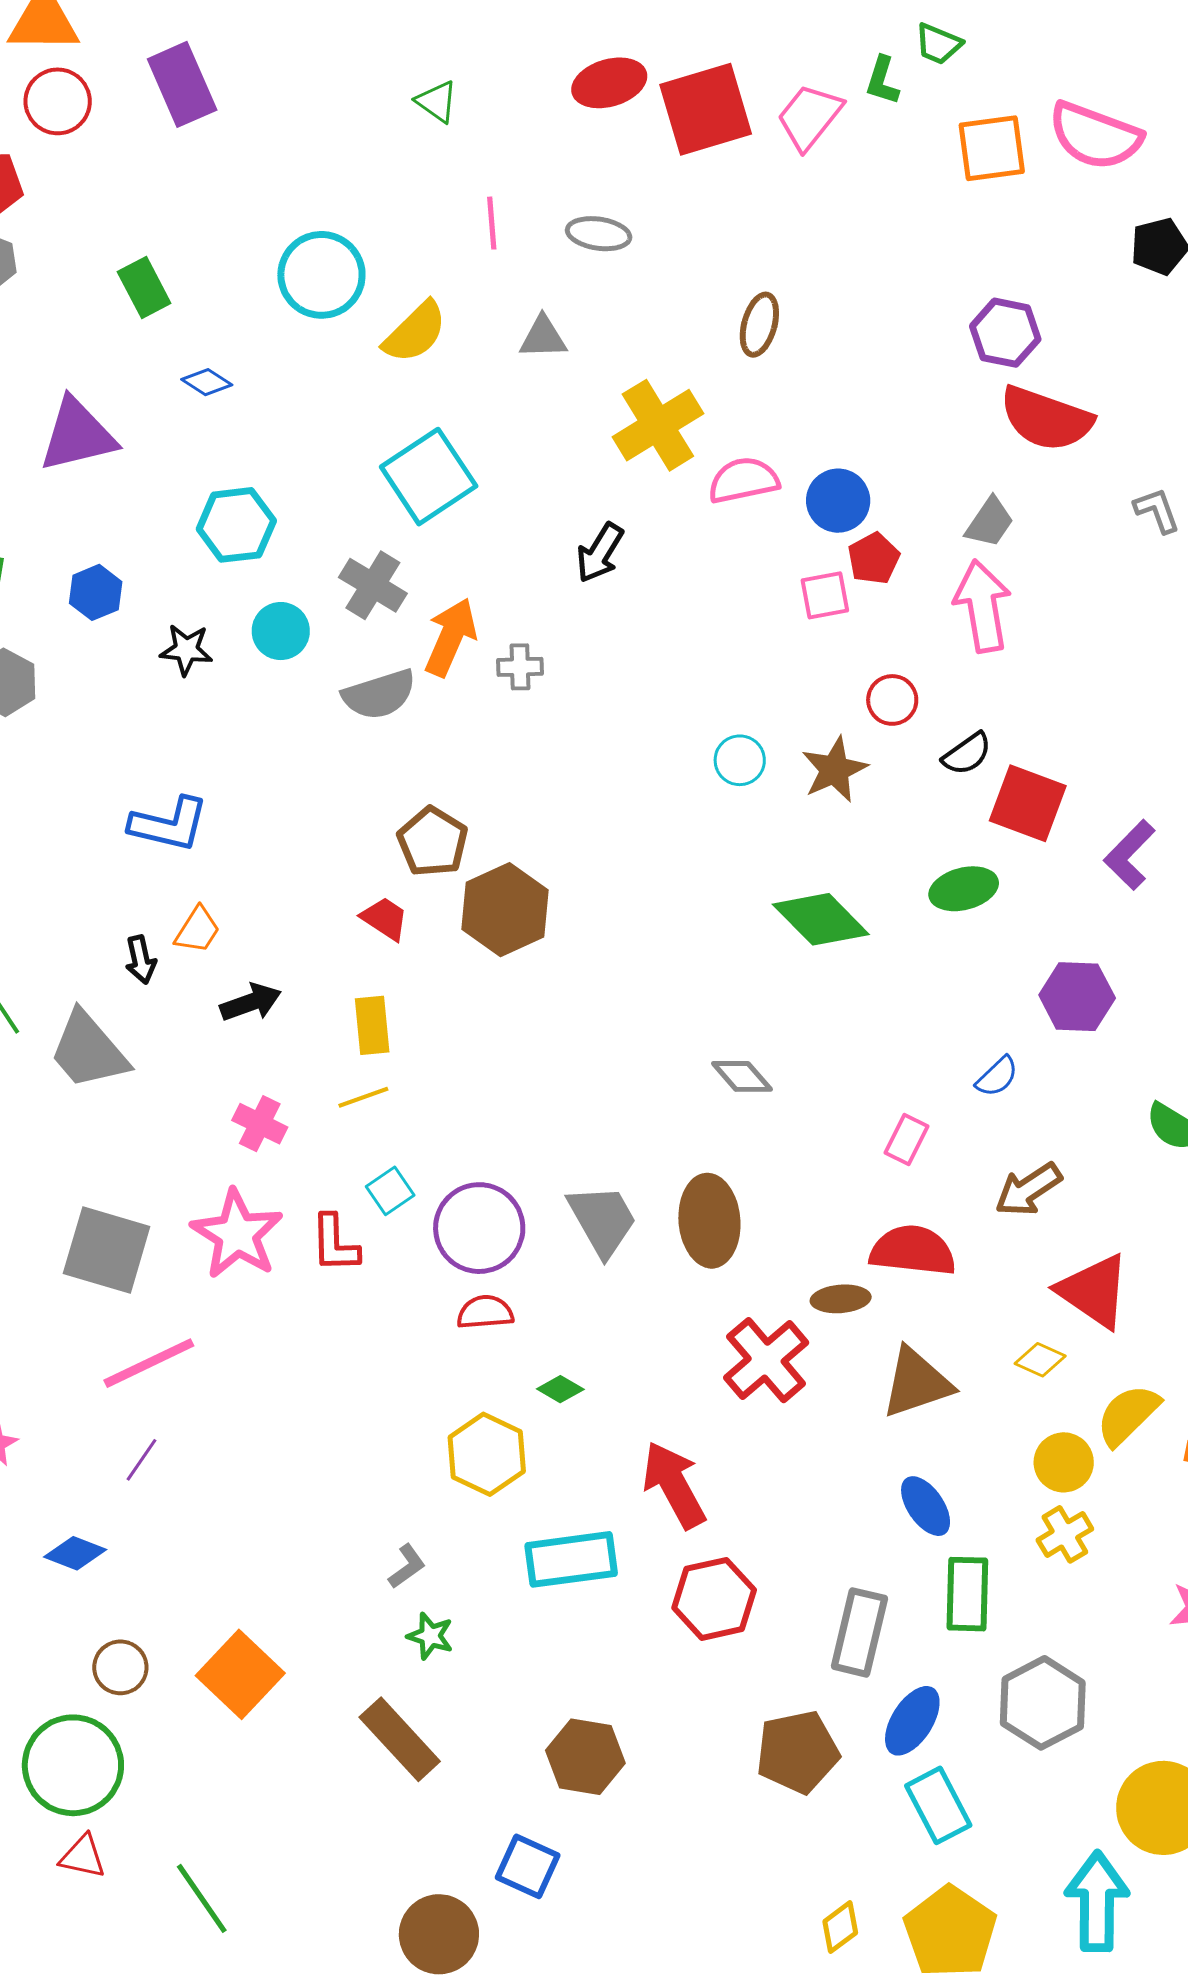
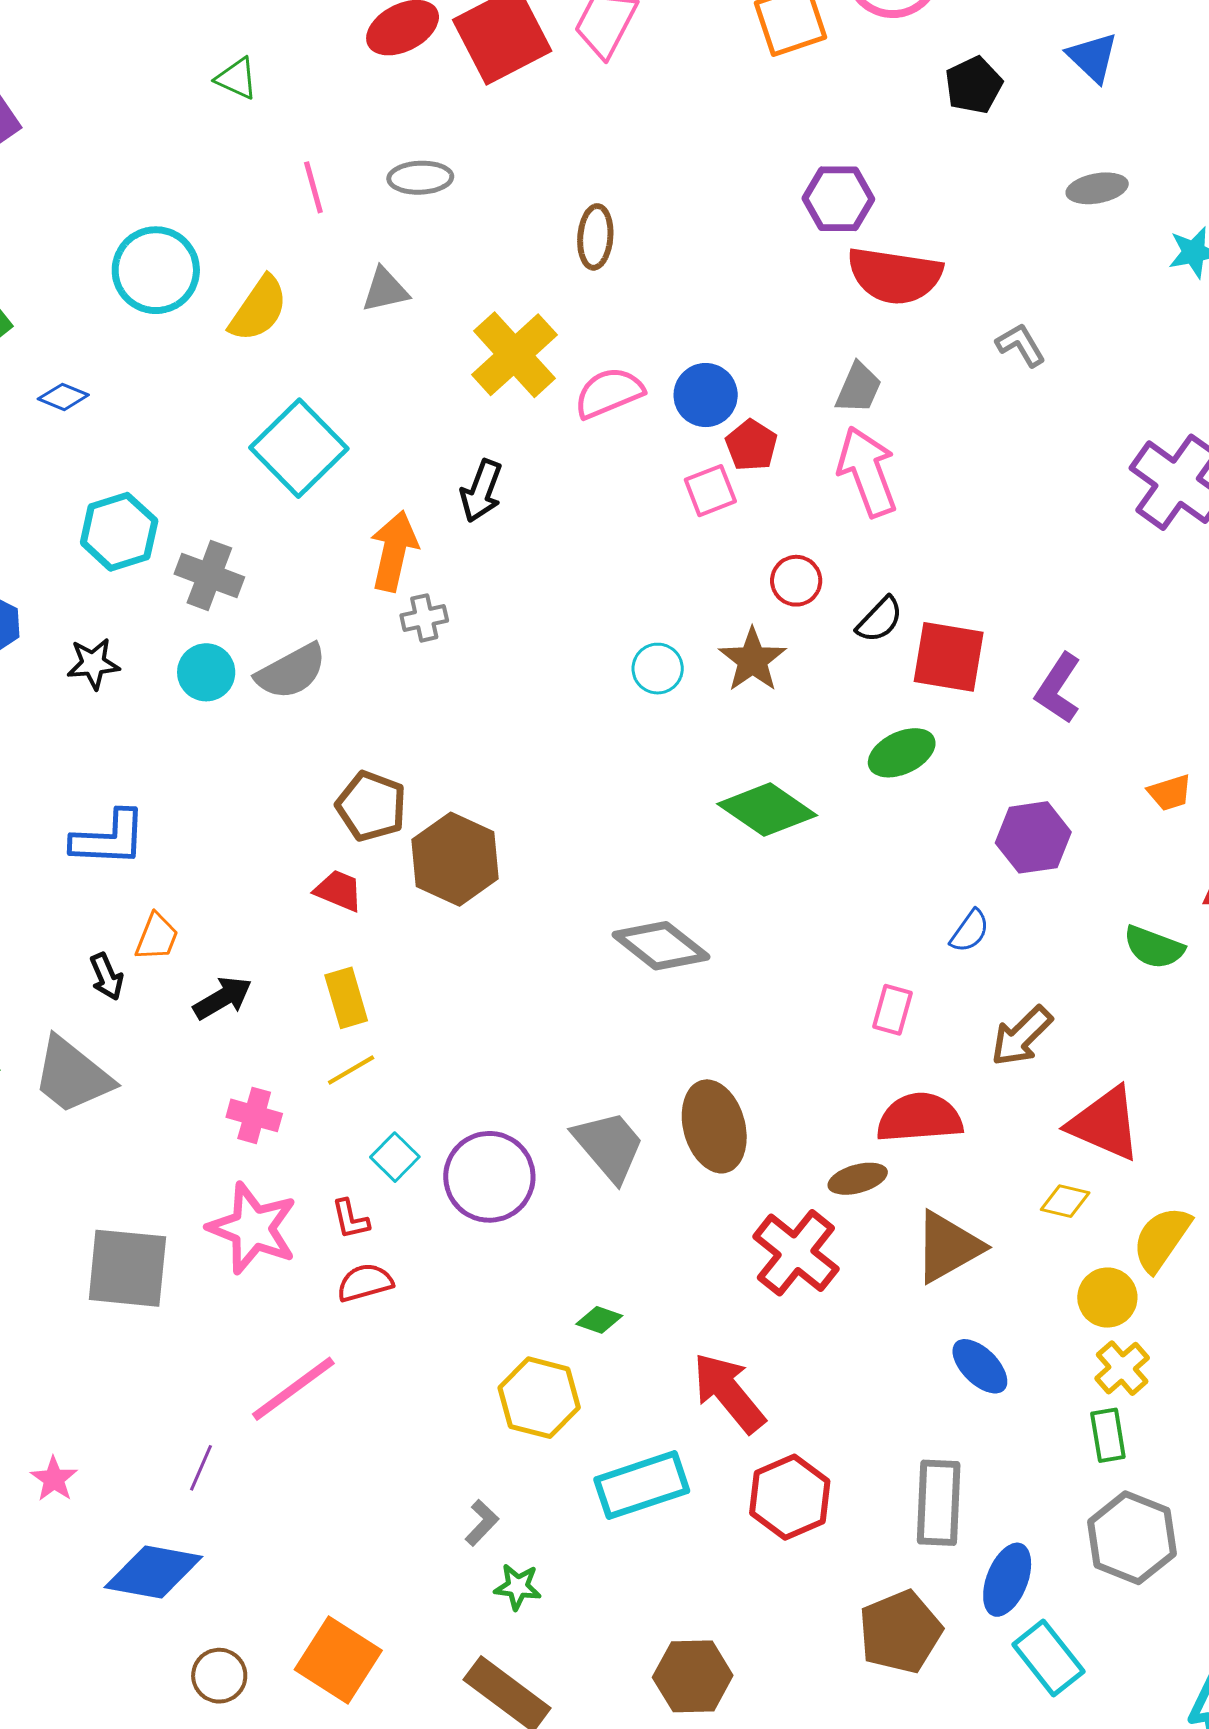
gray cross: (373, 585) -> (209, 575), moved
cyan circle: (281, 631) -> (206, 672), moved
orange arrow: (451, 637) -> (394, 551), moved
gray diamond: (742, 1076) -> (661, 946), moved, size x1.5
red L-shape: (335, 1244) -> (350, 1219), size x0.7
red semicircle: (485, 1312) -> (365, 1283), moved
pink line: (149, 1363) -> (293, 1389), moved
blue diamond: (75, 1553) -> (153, 1572), size x1.6
green rectangle: (967, 1594) -> (1108, 1435), moved, size x0.7

